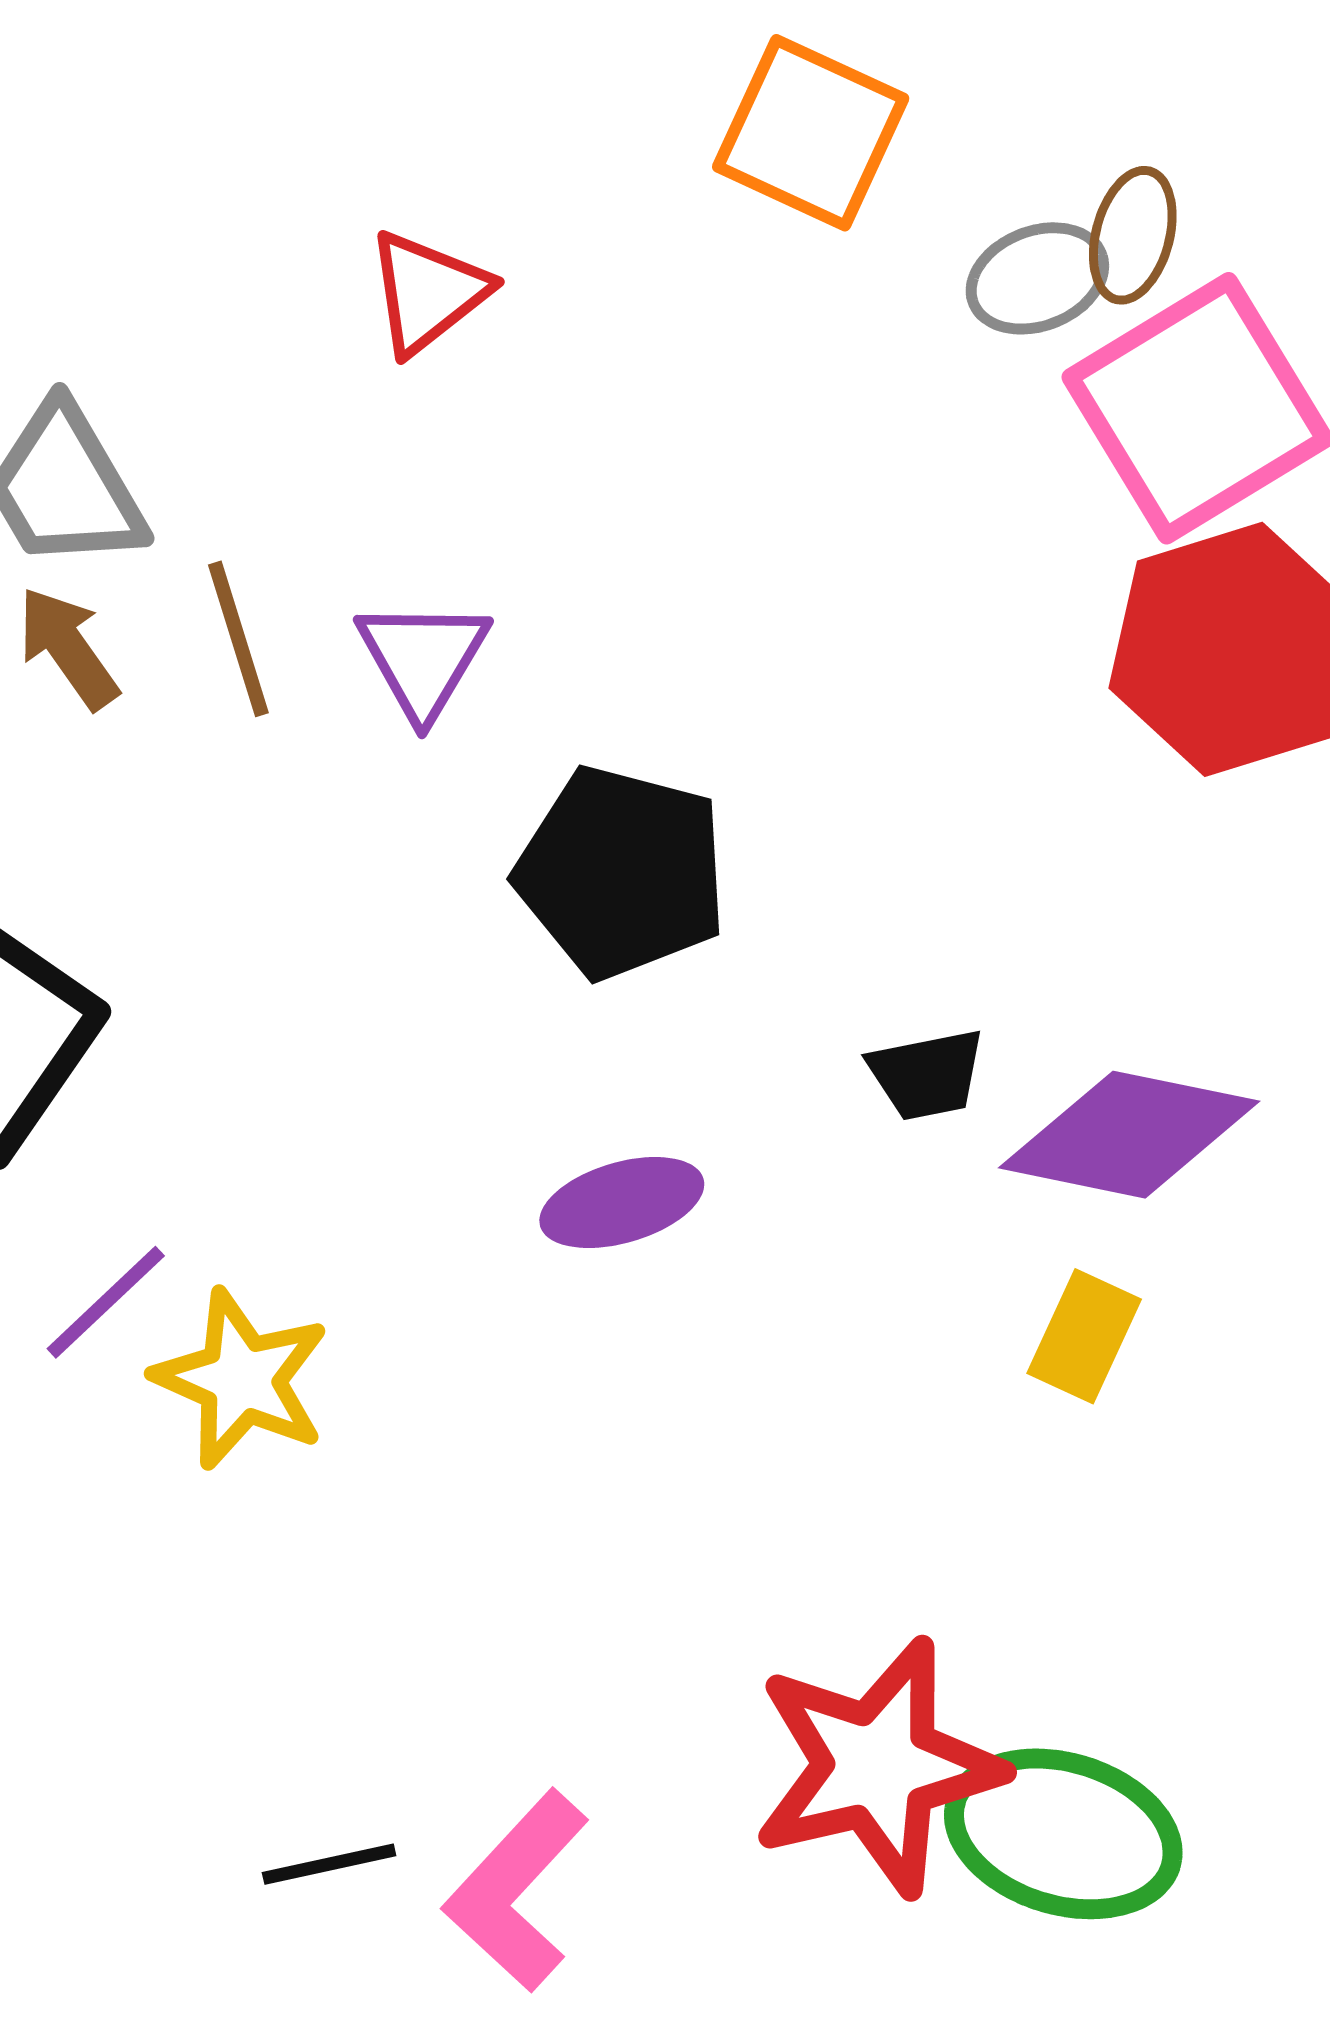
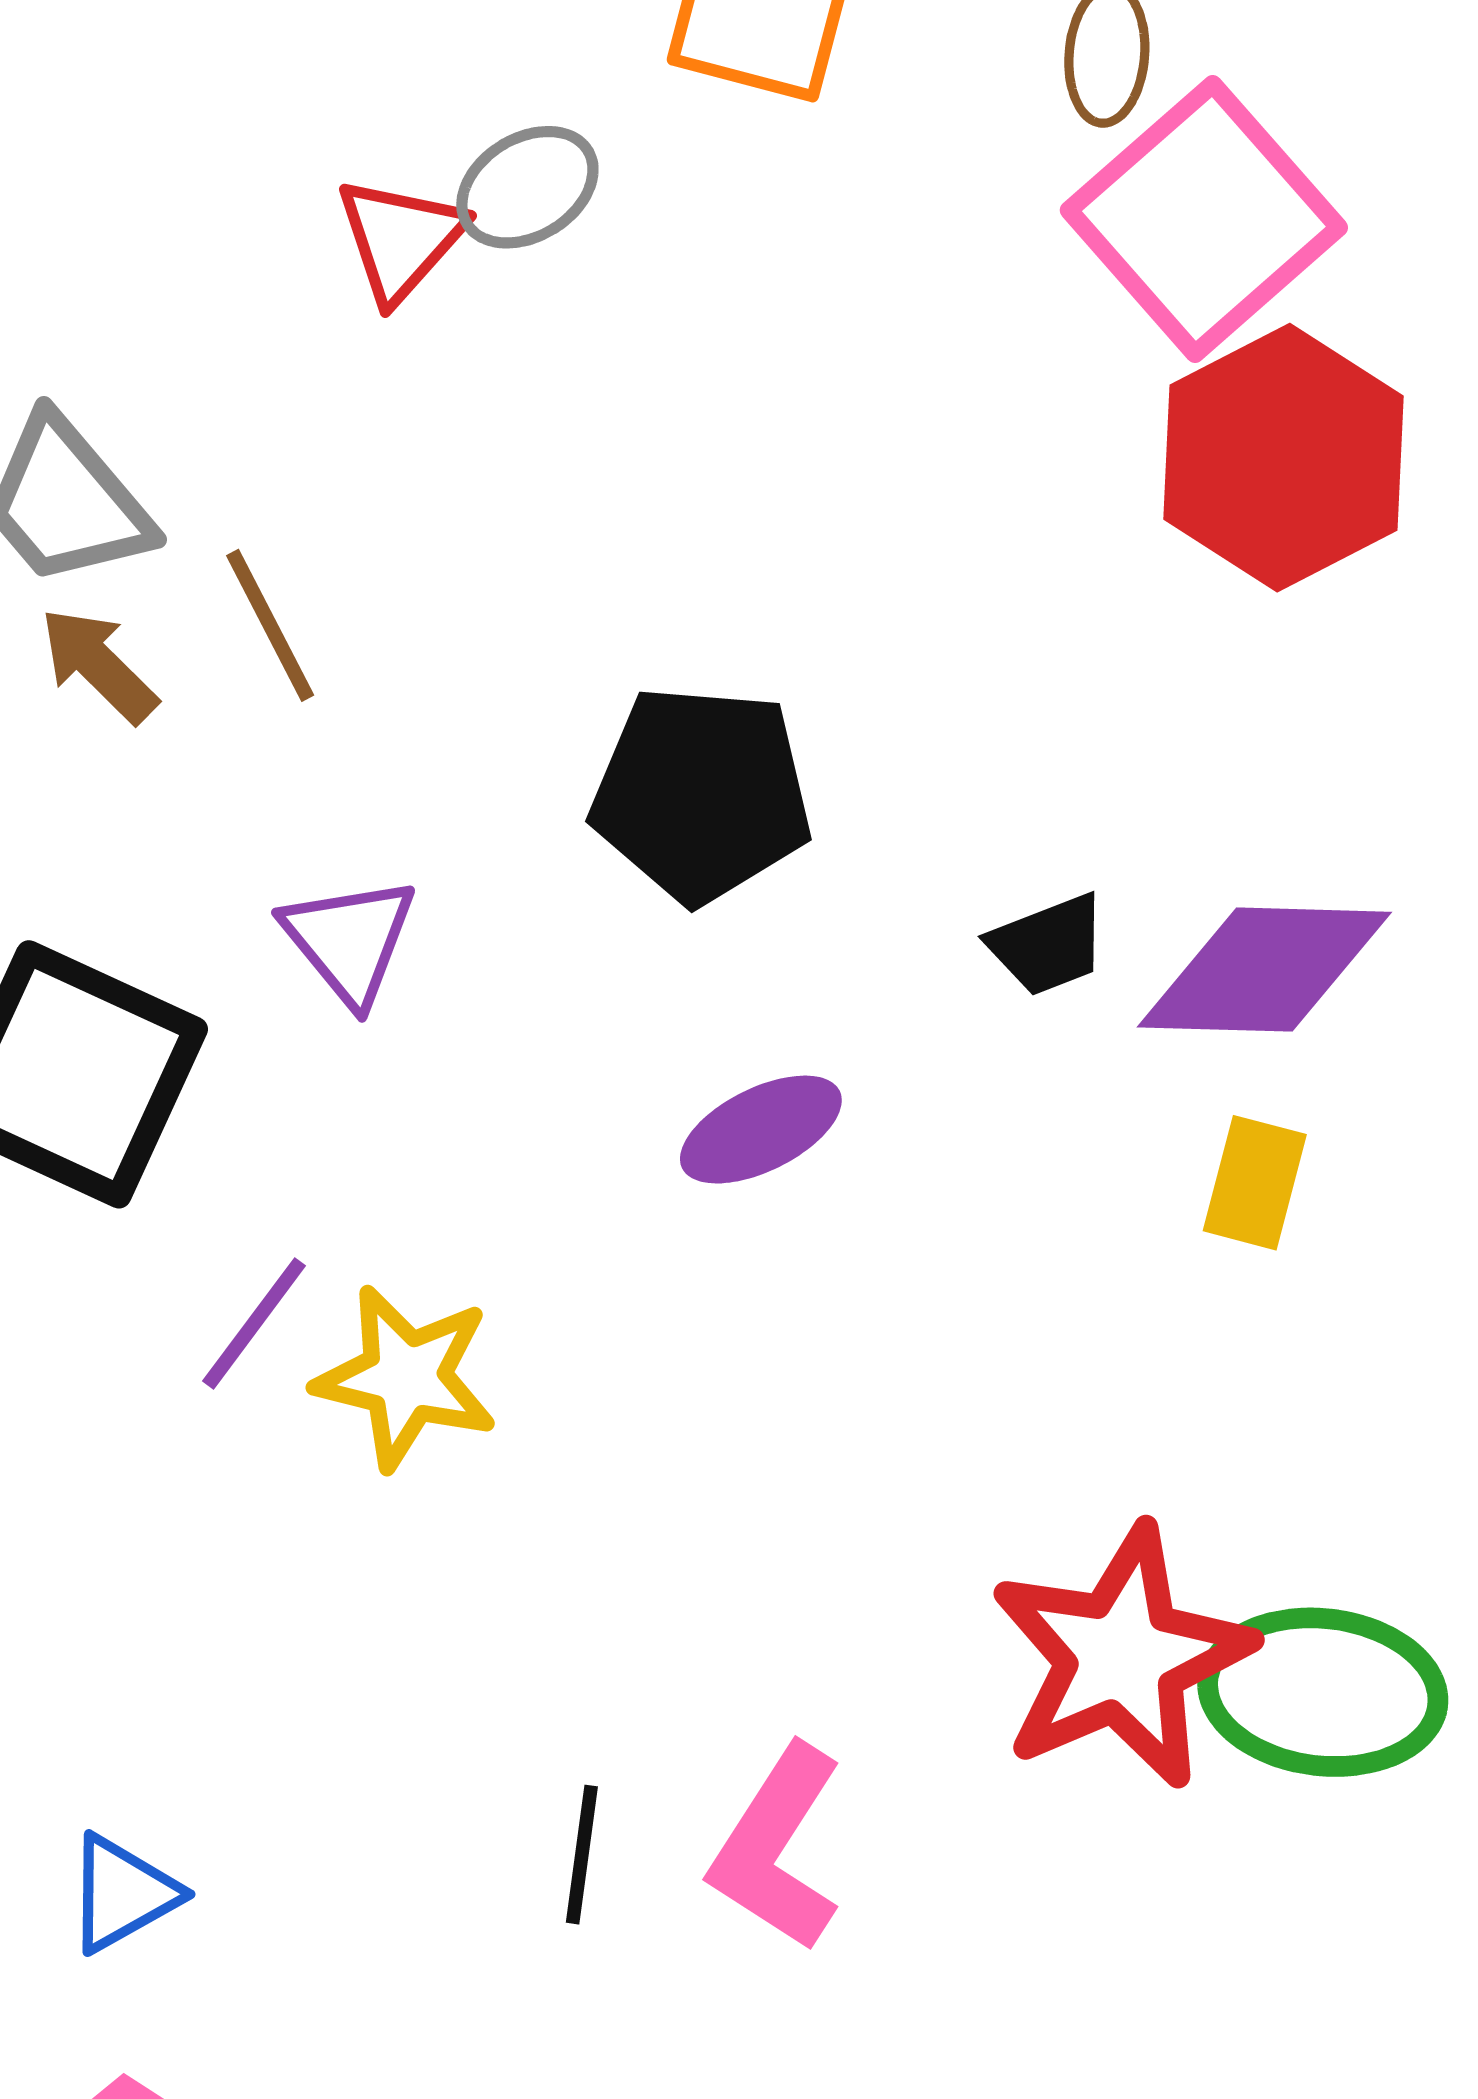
gray ellipse: (1037, 278) -> (527, 187), moved
purple triangle: (423, 658) -> (349, 940), moved
black line: (329, 1864) -> (582, 1855), turned -60

